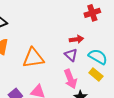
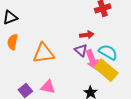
yellow rectangle: (96, 75) -> (106, 70), size x1.6
pink arrow: (70, 79) -> (92, 60), moved

